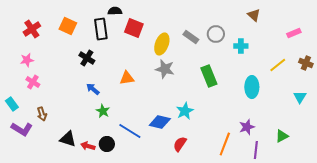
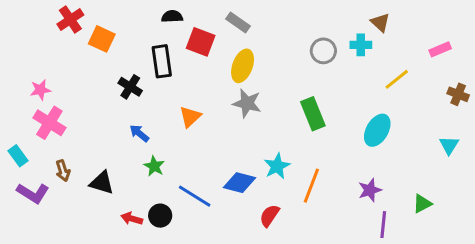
red cross: (32, 29) -> (70, 19), moved
black rectangle: (101, 29) -> (162, 61), moved
gray rectangle: (191, 37) -> (238, 22), moved
cyan cross: (241, 46) -> (361, 45), moved
yellow line: (278, 65) -> (397, 79), moved
orange triangle: (127, 78) -> (190, 117), turned -35
pink cross: (33, 82) -> (49, 123), size x1.5
cyan ellipse: (252, 87) -> (377, 130), turned 30
black triangle: (68, 139) -> (102, 183), moved
orange line: (225, 144) -> (311, 186), moved

